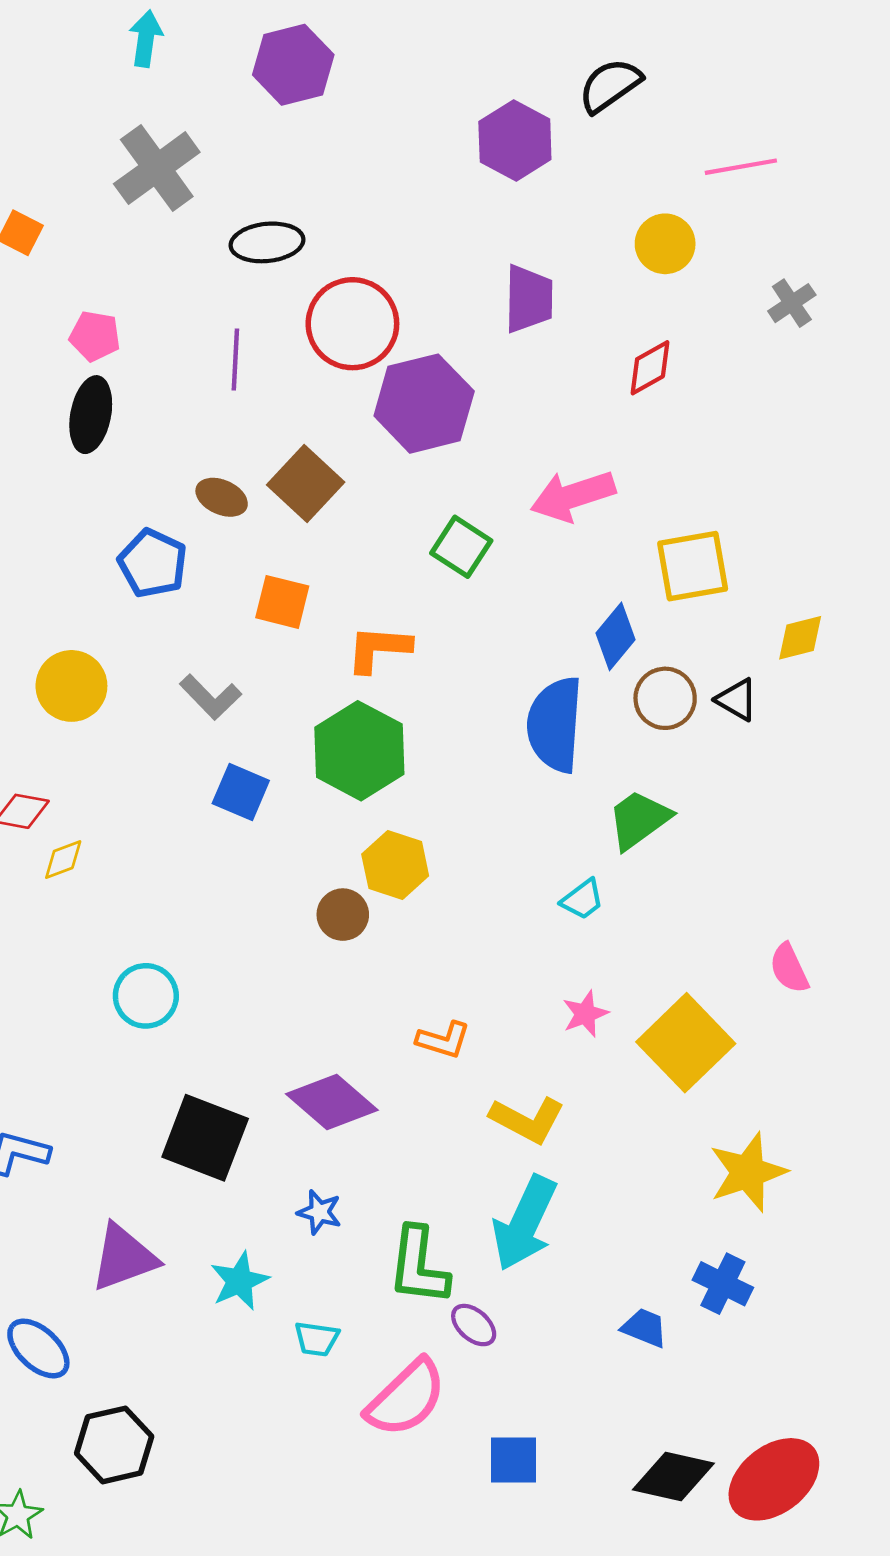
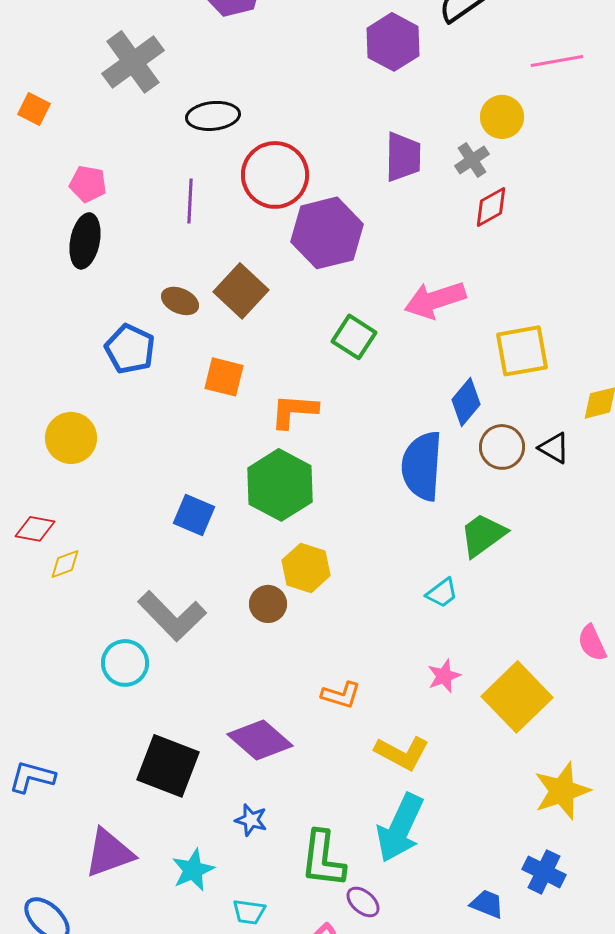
gray cross: (792, 303) -> (472, 160), moved
gray L-shape: (211, 697) -> (172, 616), moved, size x1.5

